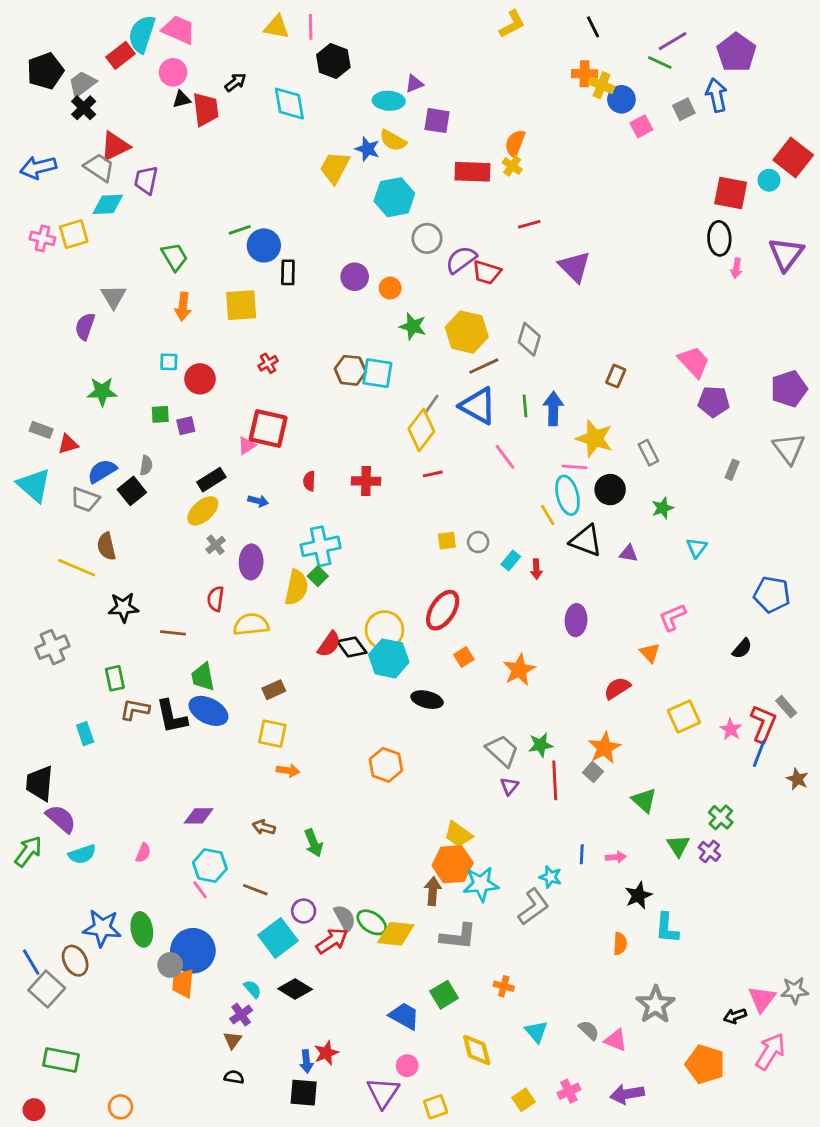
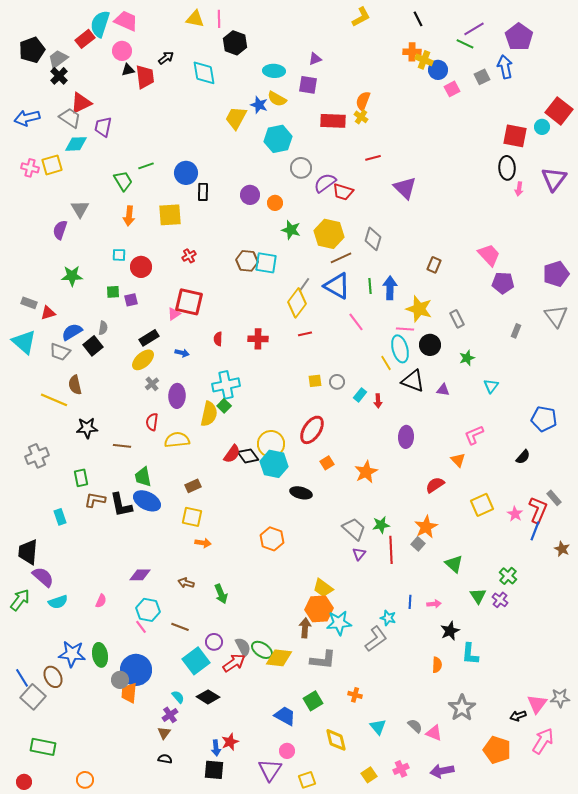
purple triangle: (414, 84) -> (315, 59), moved
green line: (240, 230) -> (146, 166), moved

